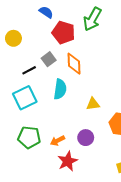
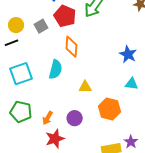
yellow circle: (13, 38) -> (16, 25), moved
gray square: (49, 59) -> (41, 26), moved
black line: (29, 70) -> (12, 43), moved
orange arrow: (58, 141) -> (47, 118), turned -40

